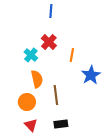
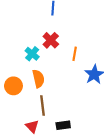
brown line: (56, 95) -> (42, 106), moved
orange circle: (27, 102) -> (13, 86), moved

